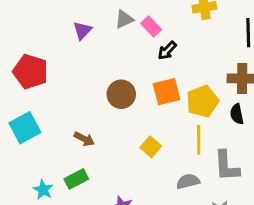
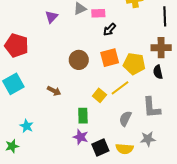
pink rectangle: (151, 26) -> (98, 13), turned -48
yellow pentagon: (202, 101) -> (134, 64), turned 30
yellow line: (199, 140) -> (120, 88), moved, turned 54
green rectangle: (76, 179) -> (83, 116), moved, turned -63
gray semicircle: (188, 181) -> (125, 119), turned -49

